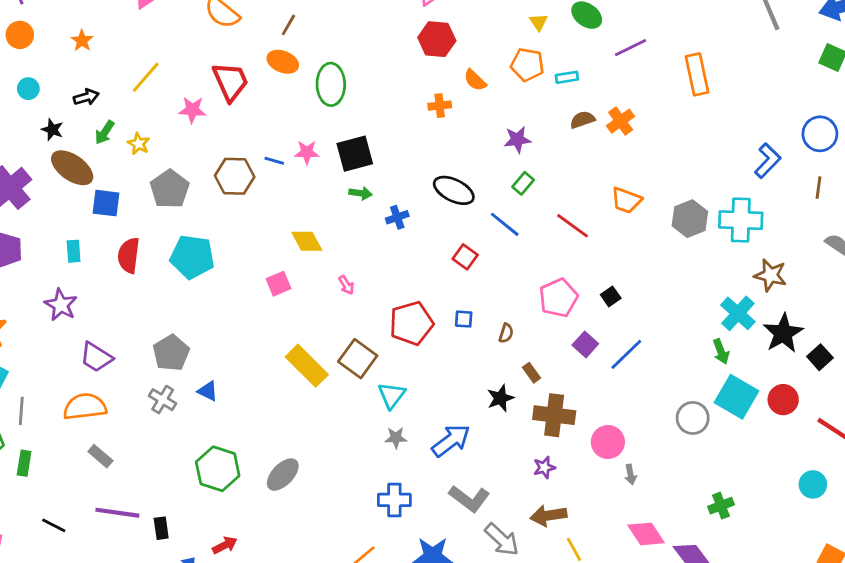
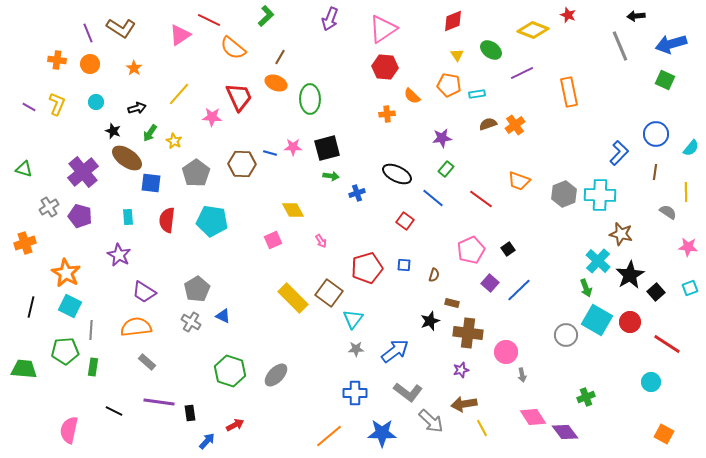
brown rectangle: (532, 373) -> (452, 303), turned -40

